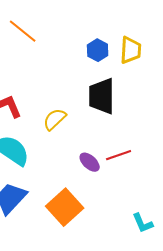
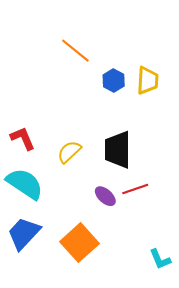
orange line: (23, 31) -> (75, 51), moved
black trapezoid: (102, 96) -> (118, 150), moved

